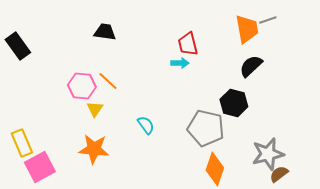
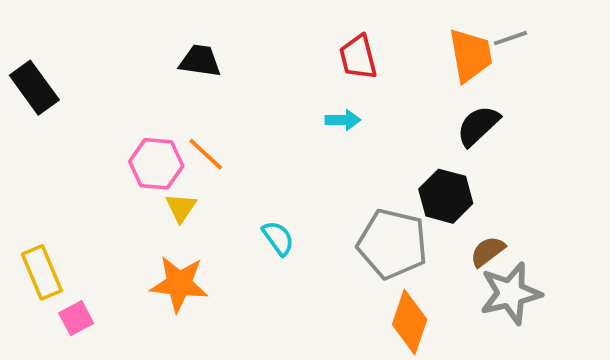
red trapezoid: (188, 44) -> (358, 57), moved
pink square: (40, 167) -> (76, 318), size x0.6
brown semicircle: (279, 174) -> (488, 251), moved

